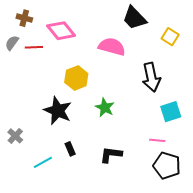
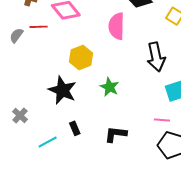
gray semicircle: (12, 43) -> (16, 35), moved
pink semicircle: (112, 47) -> (117, 26), turned -104

